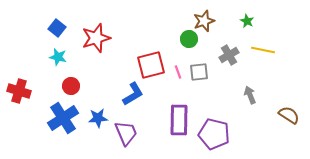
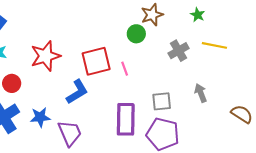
red star: (96, 38) -> (45, 56), moved
gray square: (199, 72) -> (162, 101), moved

